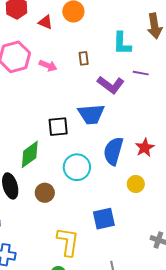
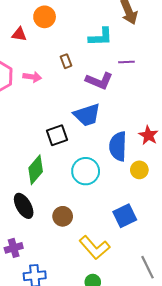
cyan L-shape: (122, 43) -> (101, 37), turned -80
yellow circle: (136, 184) -> (139, 170), moved
brown circle: (45, 193) -> (63, 216), moved
yellow L-shape: (68, 242) -> (95, 248), turned 144

